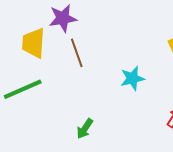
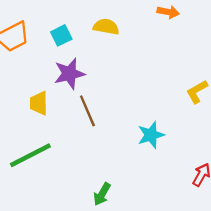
yellow trapezoid: (33, 43) -> (39, 103), size x0.7

